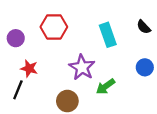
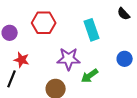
black semicircle: (144, 27) -> (124, 14), moved
purple star: (82, 67) -> (69, 59), turned -30

